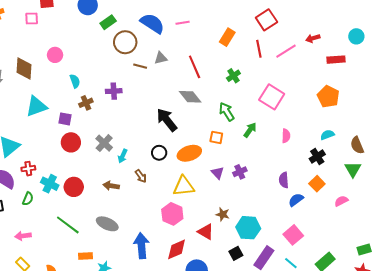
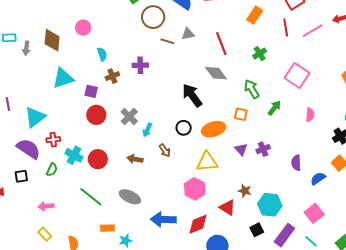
purple semicircle: (284, 180) -> (296, 163), moved
blue arrow: (141, 246) -> (163, 219), turned -85

